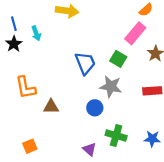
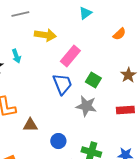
pink rectangle: (135, 33) -> (70, 56), moved
blue circle: (95, 108) -> (58, 141), moved

